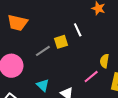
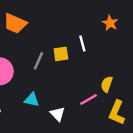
gray line: (43, 51) -> (39, 61), turned -42
cyan triangle: (43, 85) -> (32, 100), turned -40

